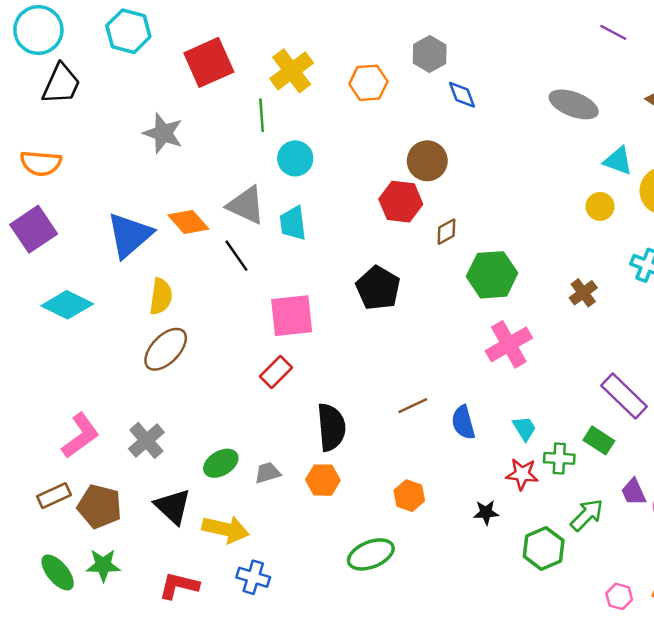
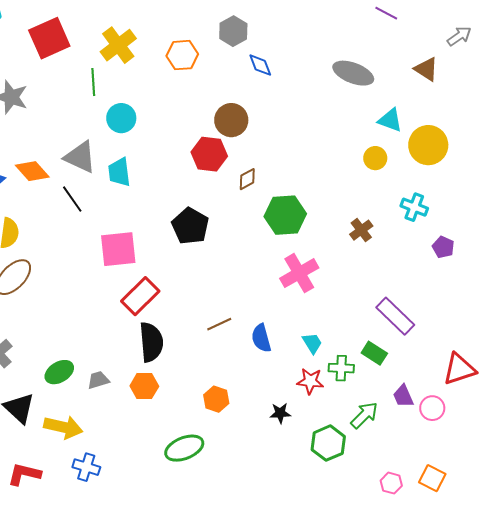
red rectangle: (276, 372) -> (140, 296), moved, size x1.4

